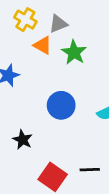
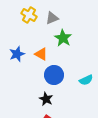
orange triangle: (43, 45) -> (41, 54), moved
black star: (23, 140) -> (46, 99), moved

